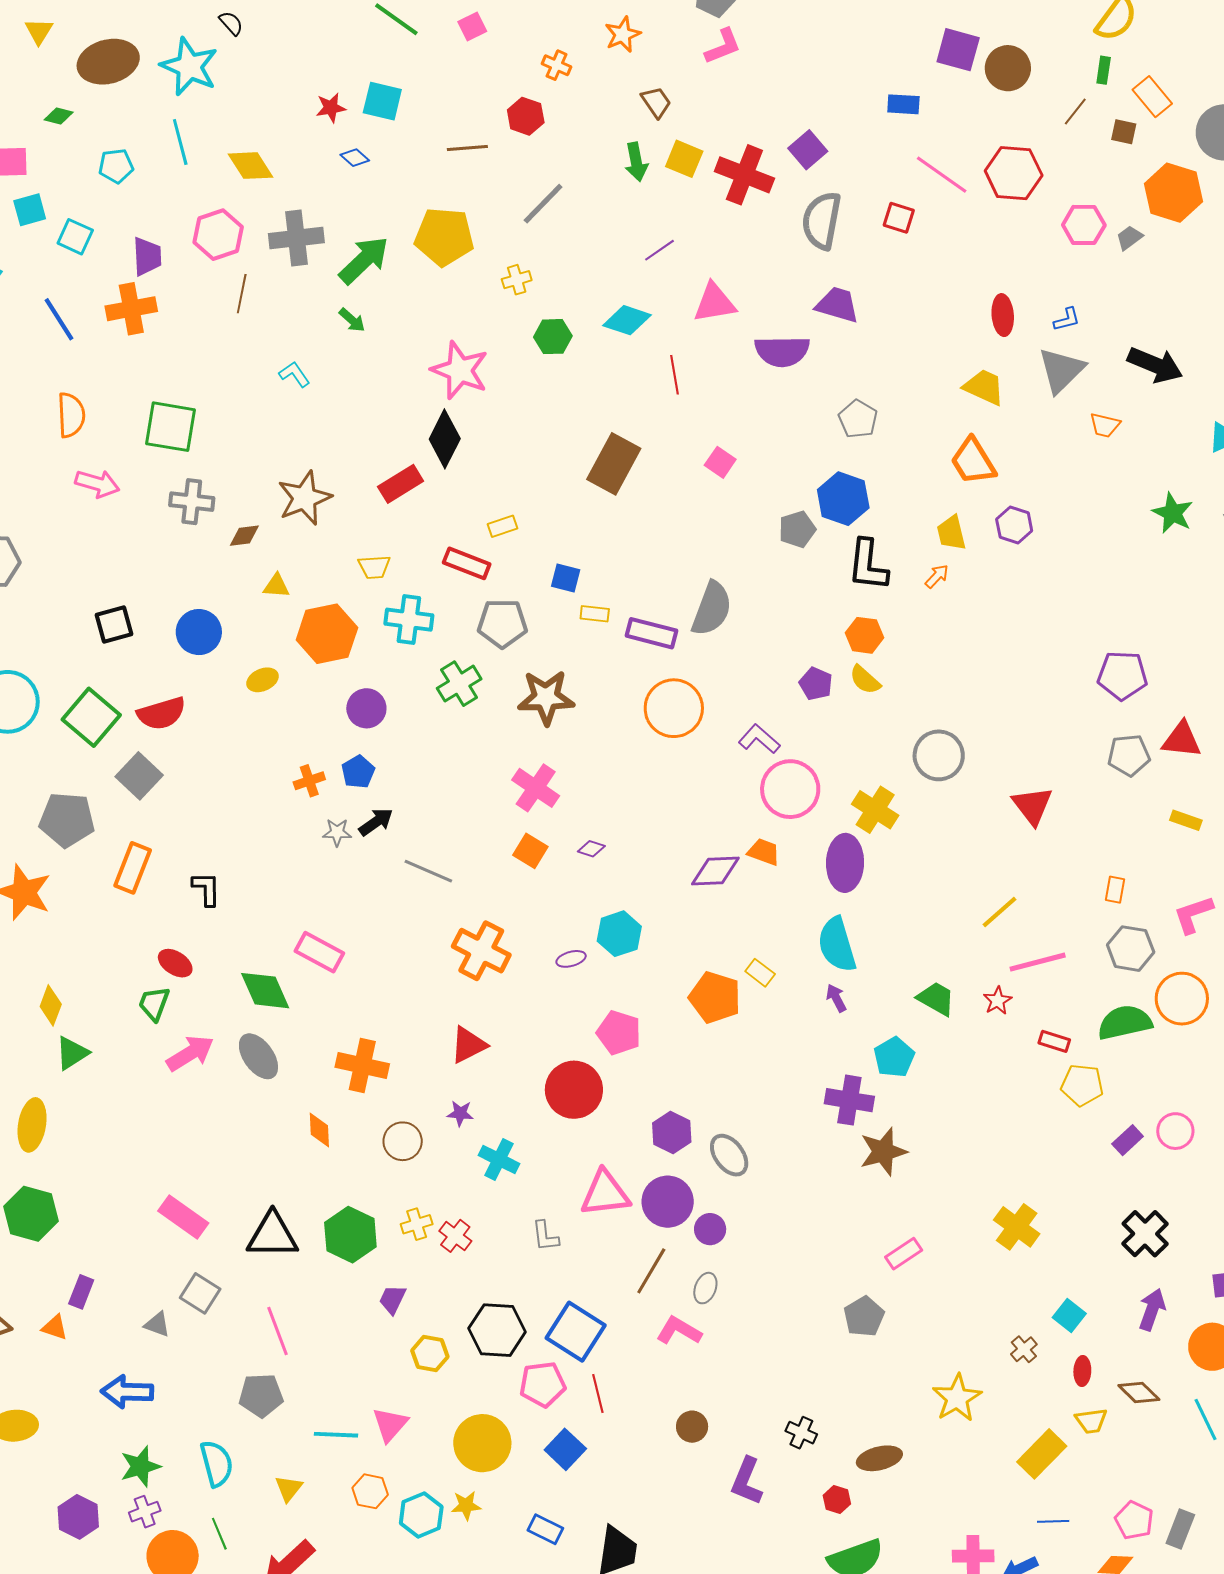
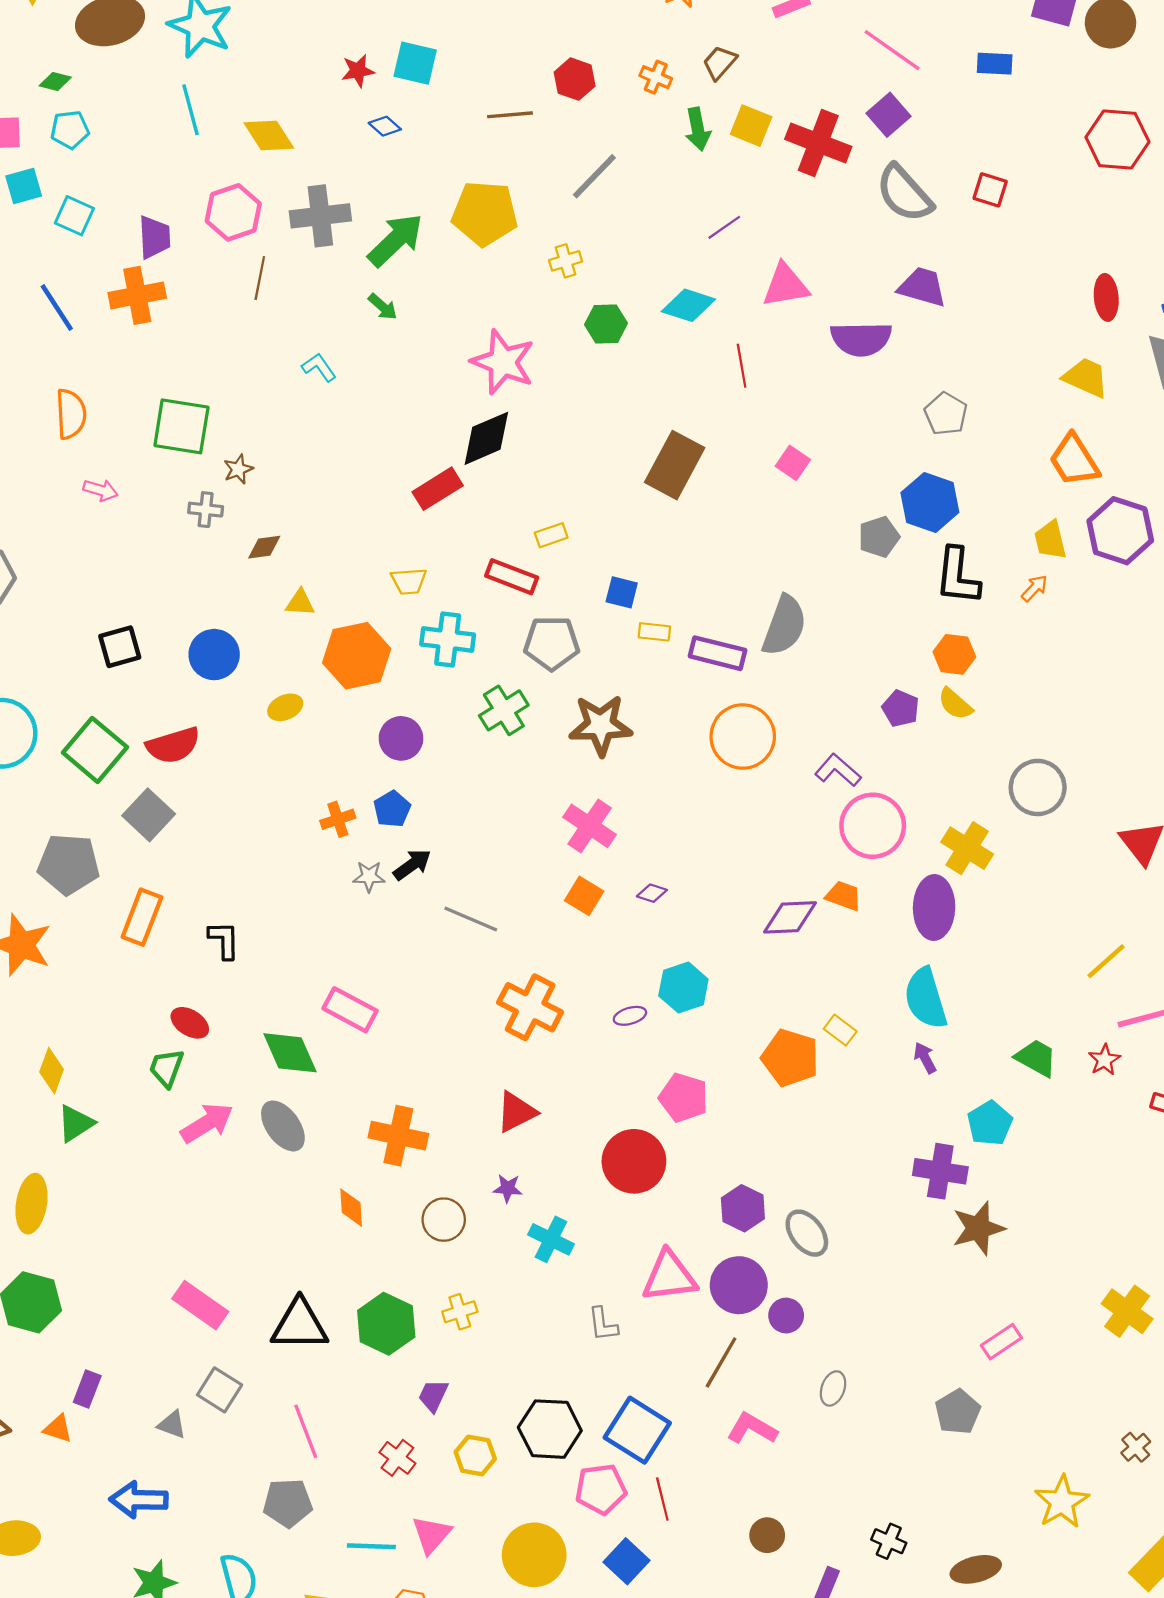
orange cross: (556, 65) -> (656, 77), moved
brown trapezoid: (656, 102) -> (720, 63), turned -104
cyan pentagon: (116, 166) -> (70, 130), moved
pink line: (942, 175) -> (892, 50), moved
gray semicircle: (822, 221) -> (904, 193), turned -52
black diamond: (445, 439) -> (486, 438), turned 40
pink arrow: (97, 484) -> (100, 490), size x0.7
brown star: (305, 498) -> (238, 469), moved, size x0.5
gray cross: (192, 502) -> (206, 510), size x0.7
purple hexagon: (1014, 525) -> (1120, 531), size x1.6
red cross: (455, 1236) -> (397, 1458), moved
gray ellipse: (705, 1288) -> (833, 1388), moved

